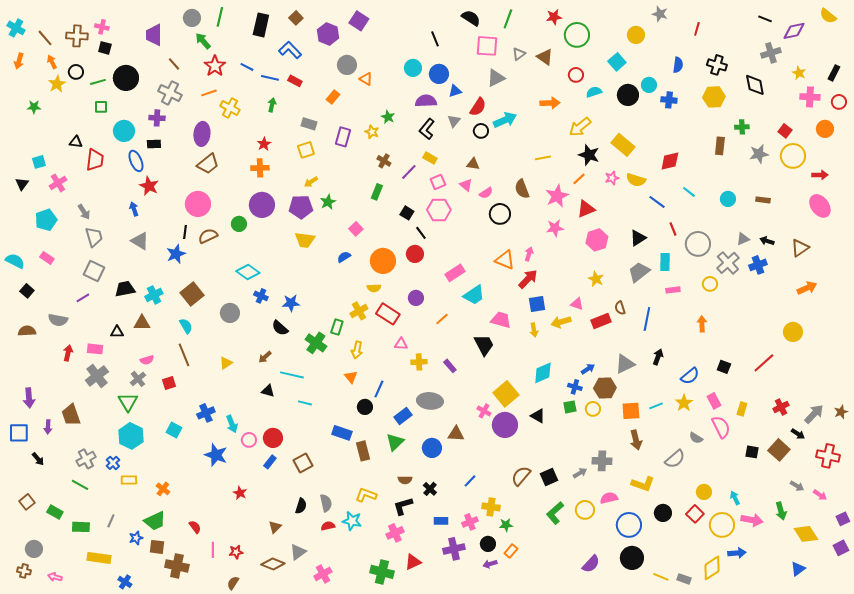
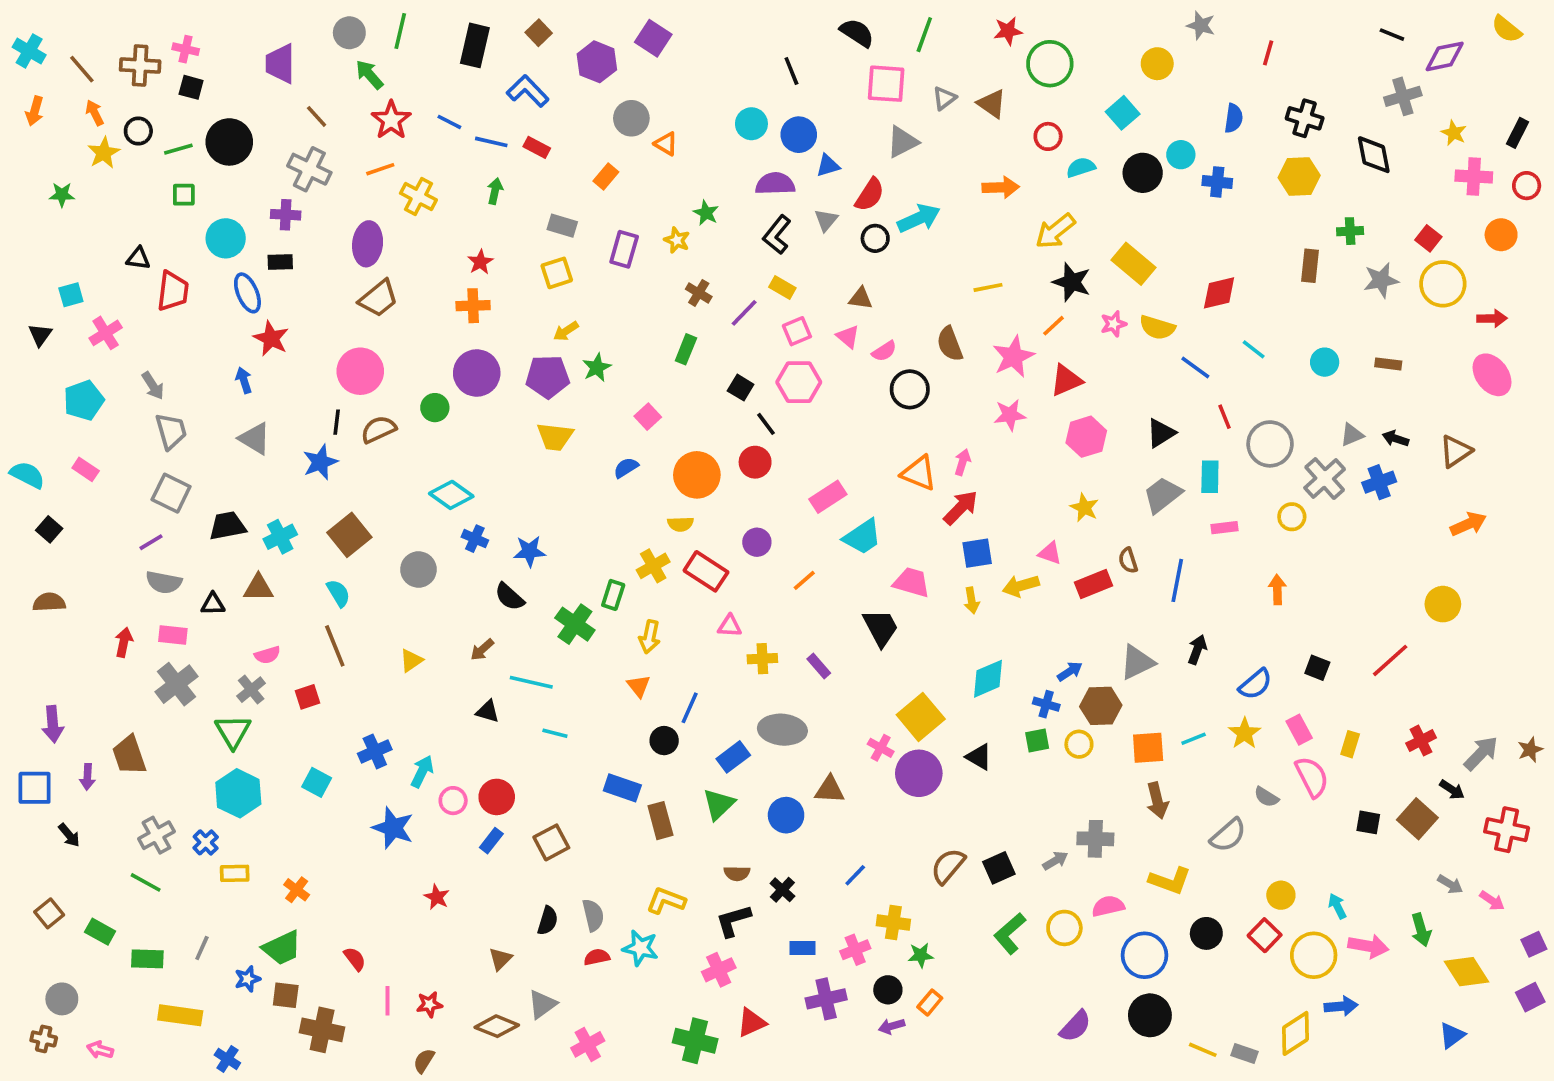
gray semicircle: (58, 320) -> (164, 582), moved
cyan arrow: (232, 424) -> (422, 771), turned -132

